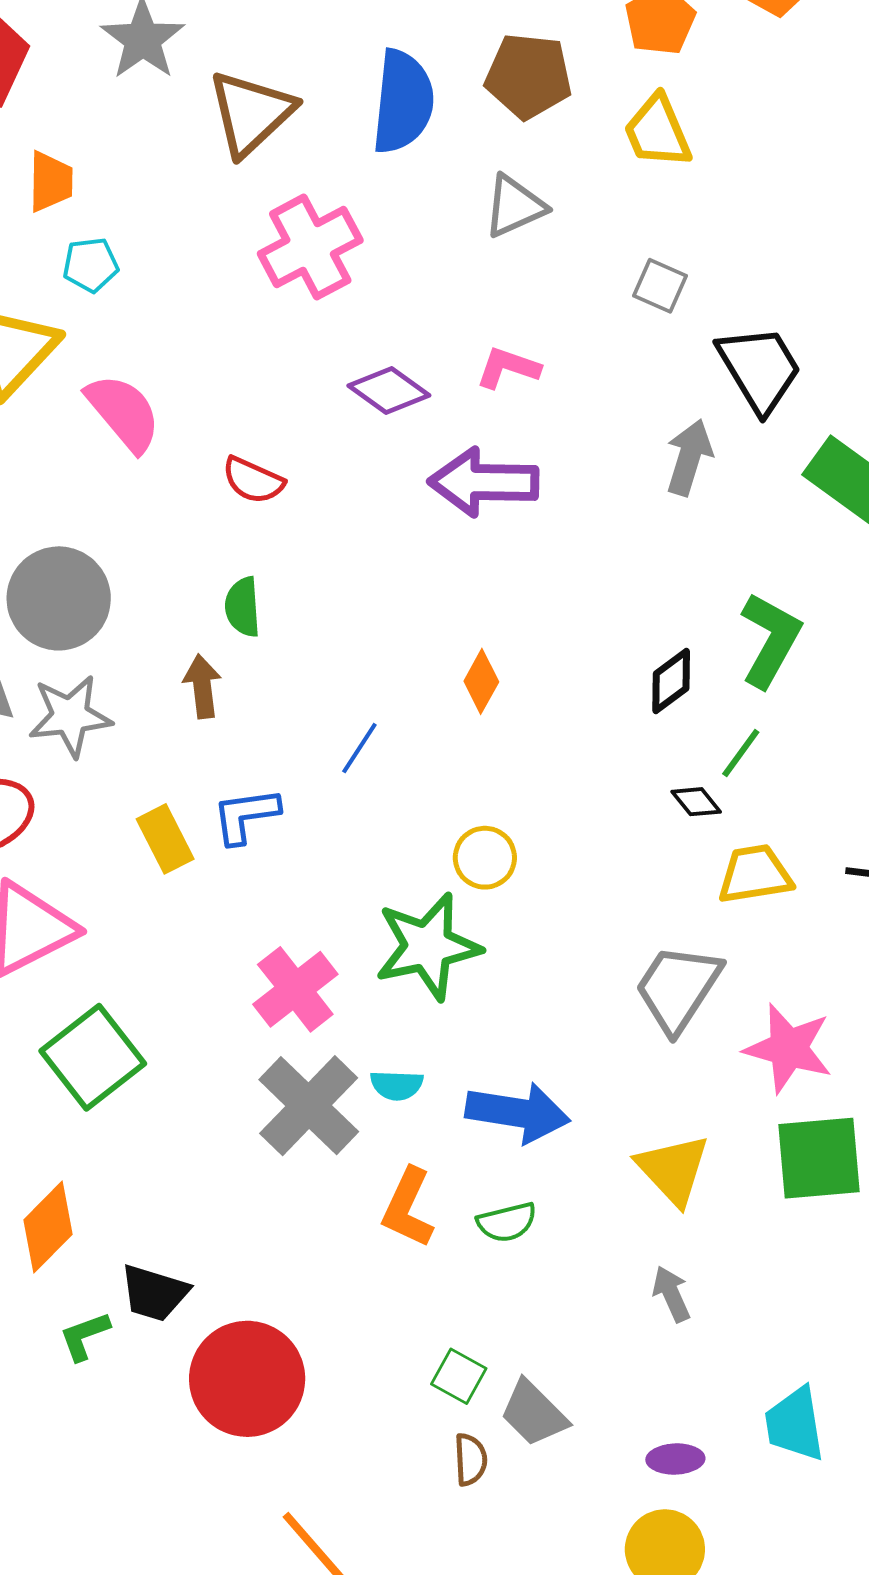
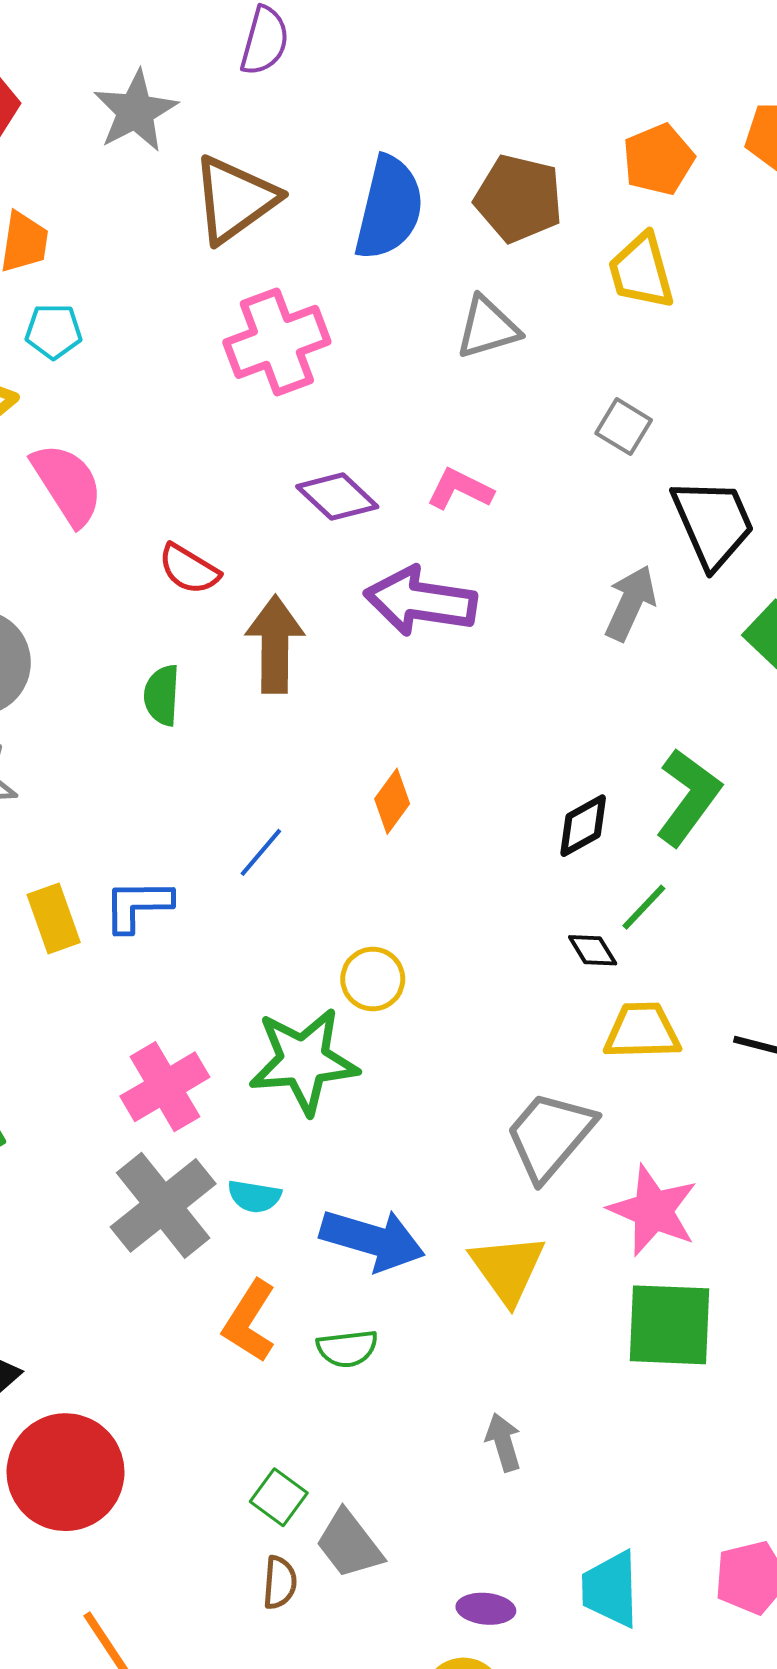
brown arrow: (202, 686) -> (275, 644), moved, size x1.5
yellow triangle: (673, 1170) -> (508, 1269), moved

